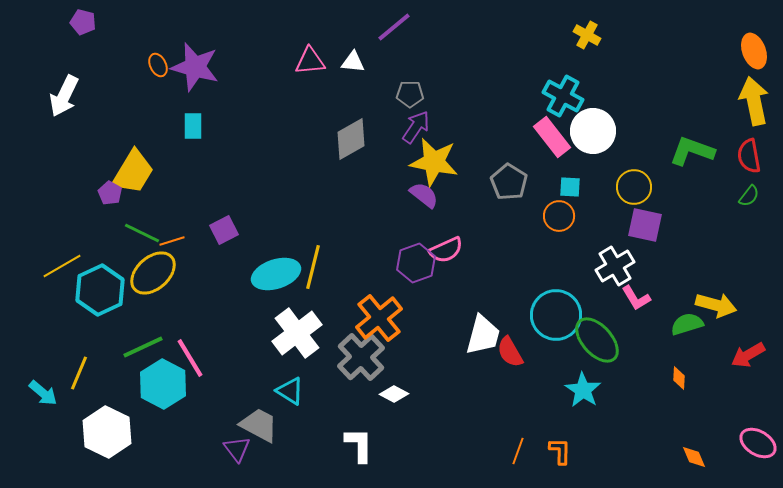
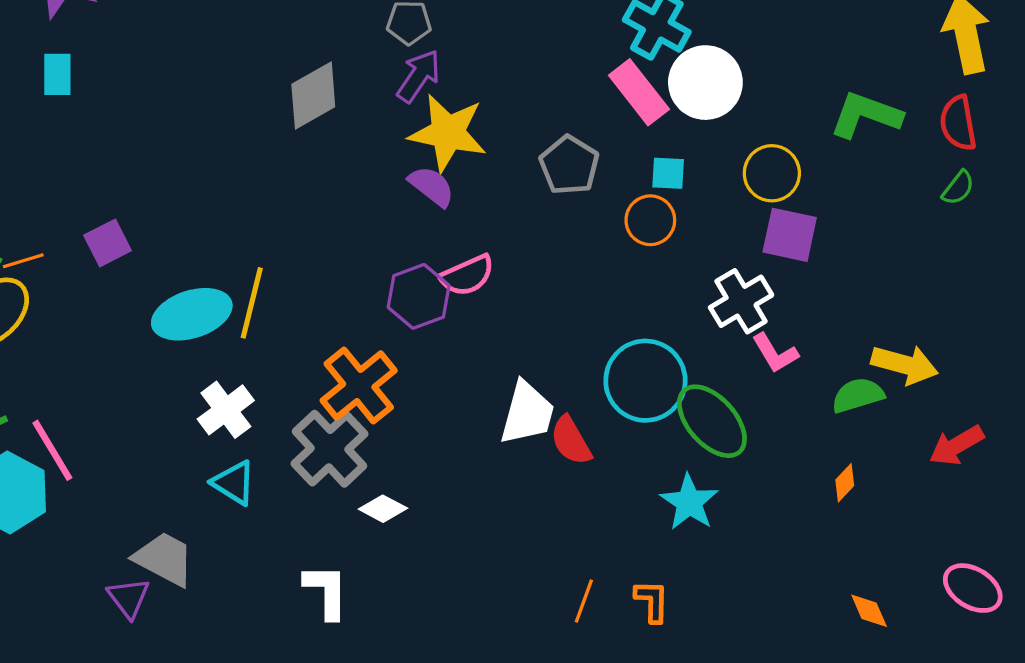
white cross: (297, 333) -> (226, 410), size x0.7
orange diamond: (679, 378) -> (845, 483), turned 40
cyan triangle: (290, 391) -> (234, 483), moved

